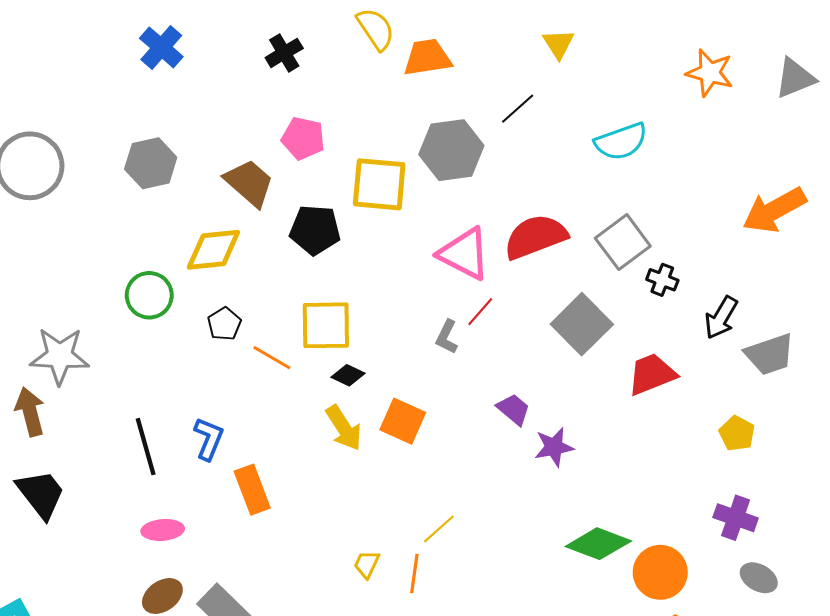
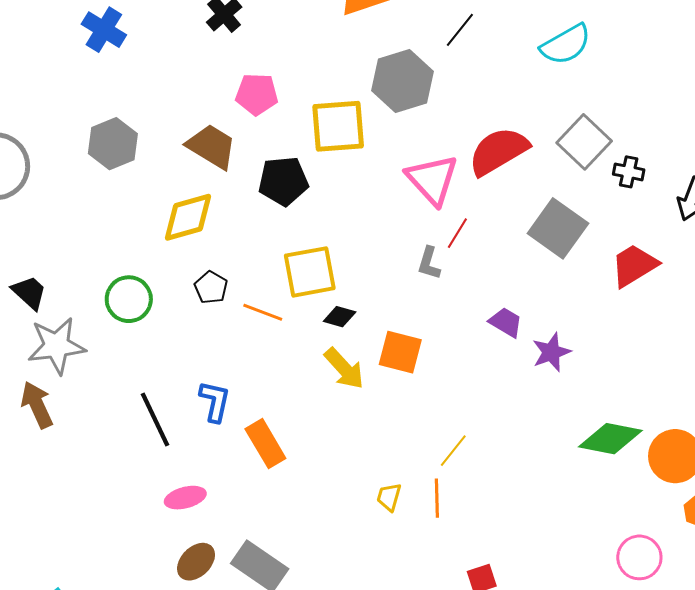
pink triangle: (464, 254) -> (432, 179), turned 30
green circle: (149, 295) -> (129, 299), moved
black trapezoid: (41, 494) -> (29, 292), moved, size x0.7

